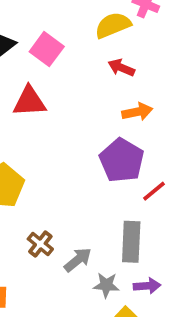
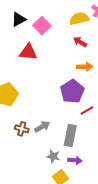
brown cross: (40, 244) -> (22, 129), turned -32
gray arrow: (78, 260) -> (42, 127), moved

